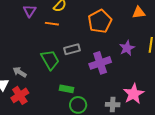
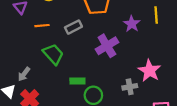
orange line: (52, 24) -> (42, 26), moved
gray rectangle: (72, 49) -> (73, 27), moved
gray arrow: (20, 72) -> (24, 74), turned -72

